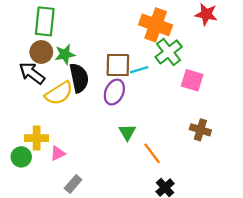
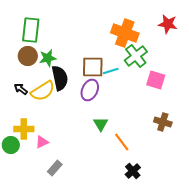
black arrow: (32, 73) -> (21, 89), moved, size x0.6

